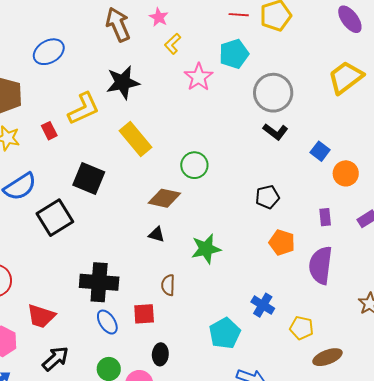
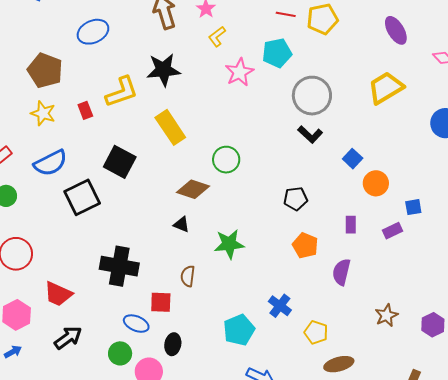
purple semicircle: (321, 265) -> (341, 272), size x0.7
blue ellipse: (107, 322) -> (136, 324), moved, turned -40

